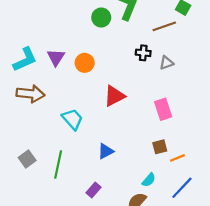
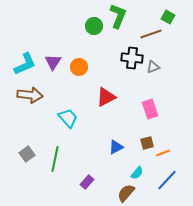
black cross: (143, 53) -> (132, 58), size x1.5
blue triangle: (106, 151) -> (116, 147), moved

